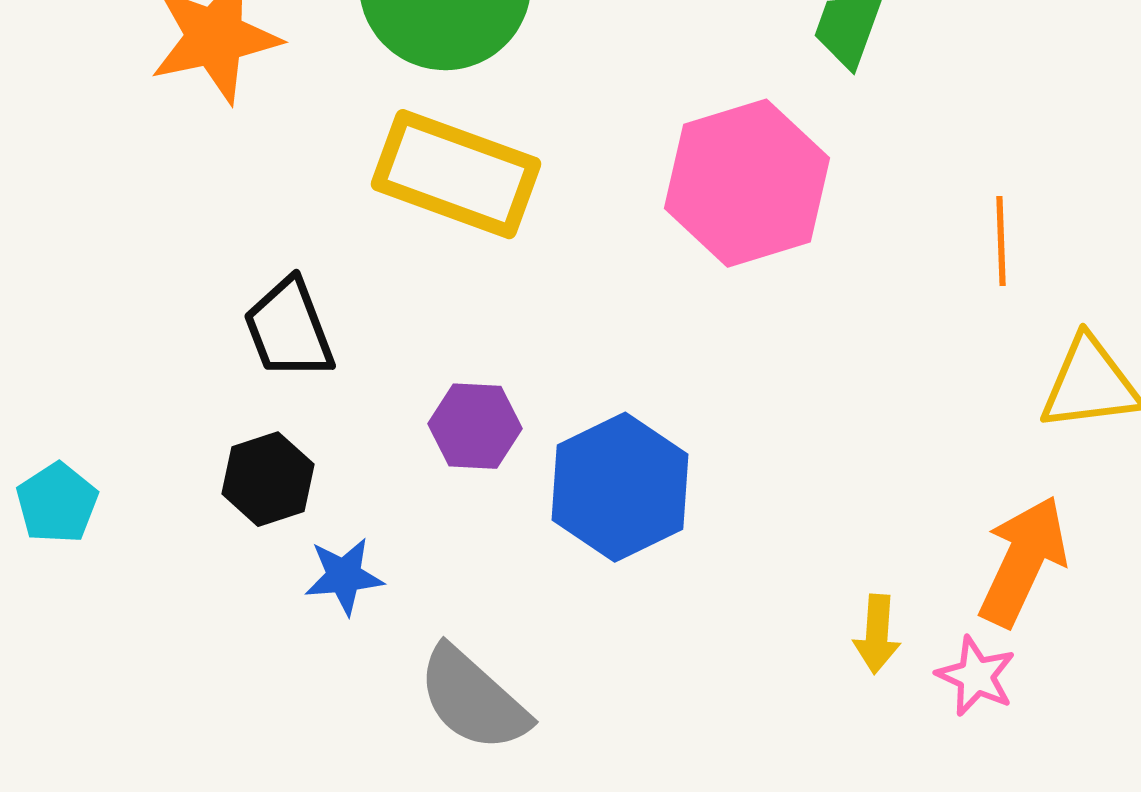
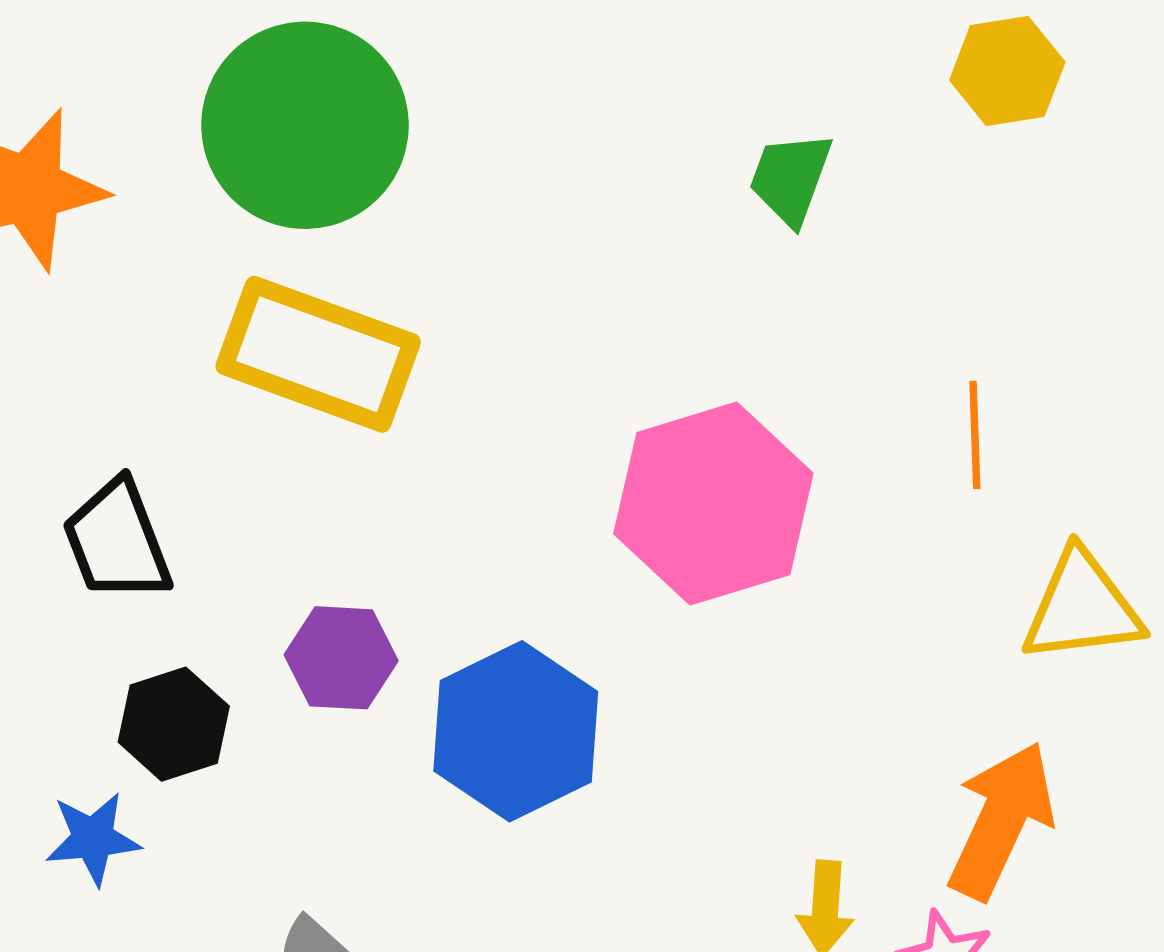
pink hexagon: (747, 183) -> (713, 504), moved
black hexagon: (268, 479) -> (174, 724), moved
blue star: (344, 576) -> (93, 838), moved

